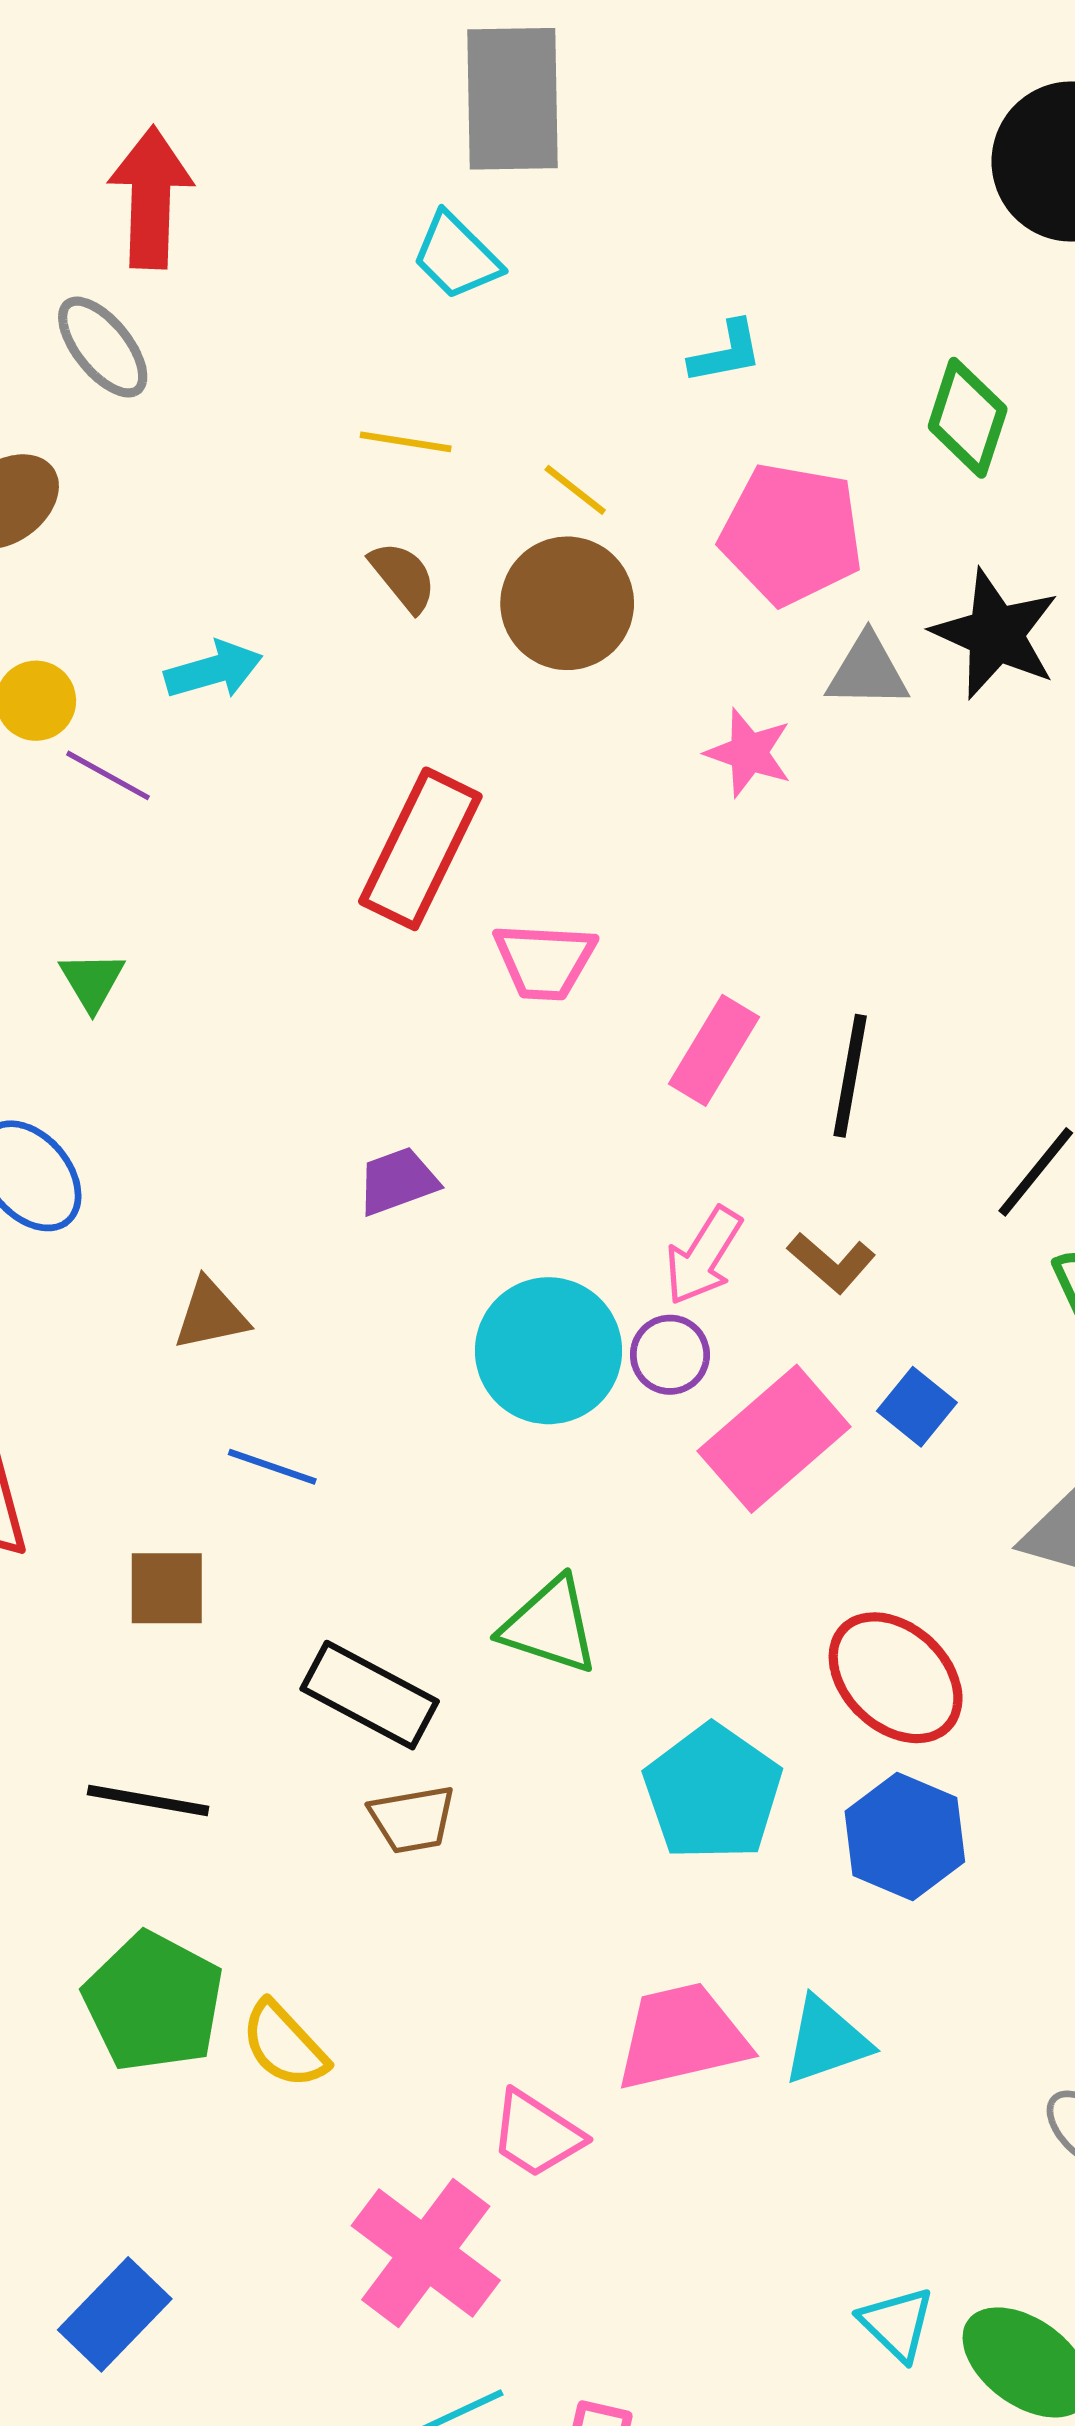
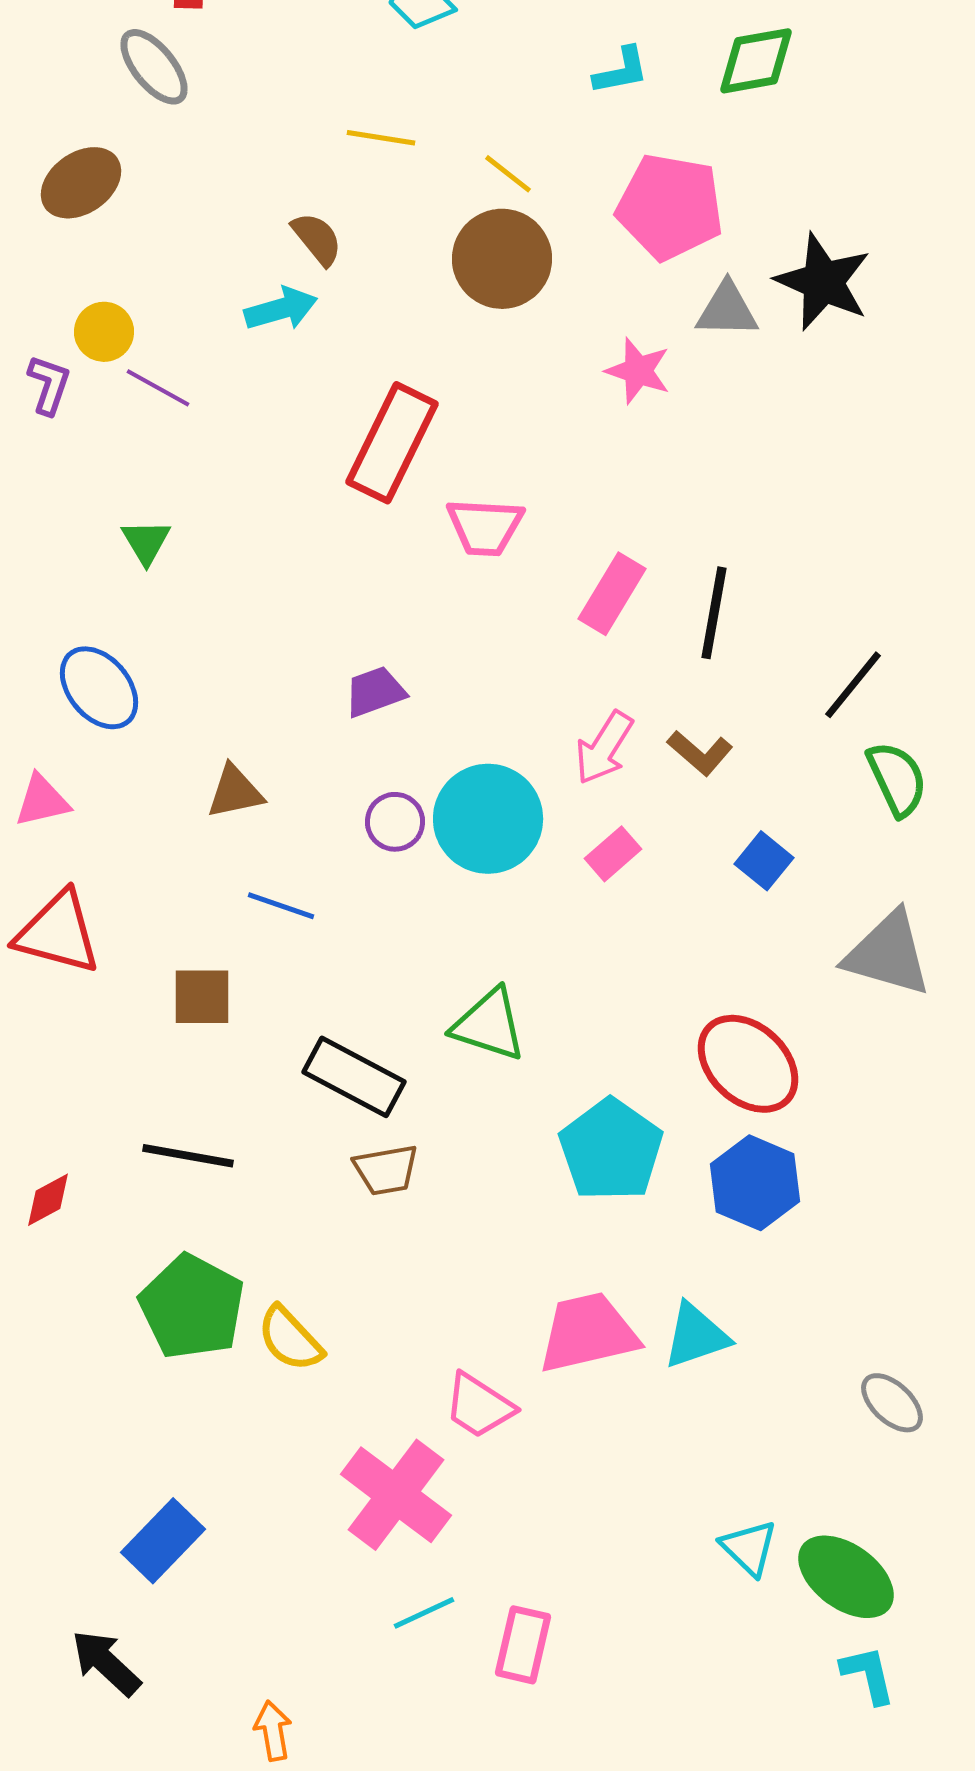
green diamond: (968, 418) -> (756, 61), moved, turned 62
brown semicircle: (403, 577) -> (317, 239), moved
cyan arrow: (213, 670) -> (281, 309), moved
purple circle: (670, 1355) -> (395, 822), moved
pink rectangle: (774, 1439) -> (613, 854), moved, size x0.5

